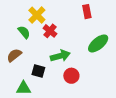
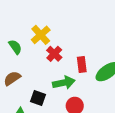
red rectangle: (87, 12) -> (82, 65), moved
green semicircle: (24, 32) -> (15, 47), moved

